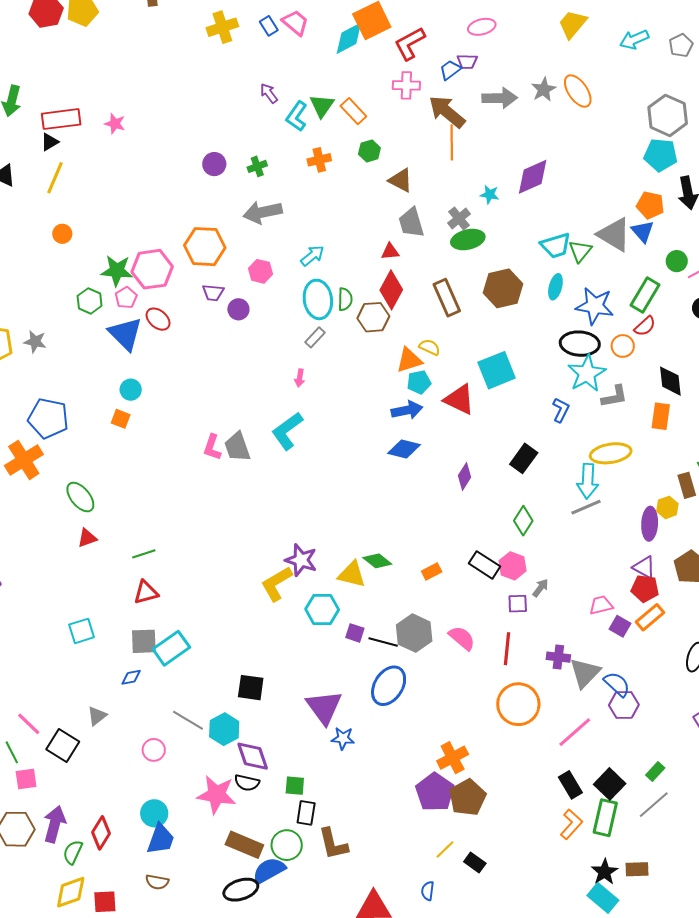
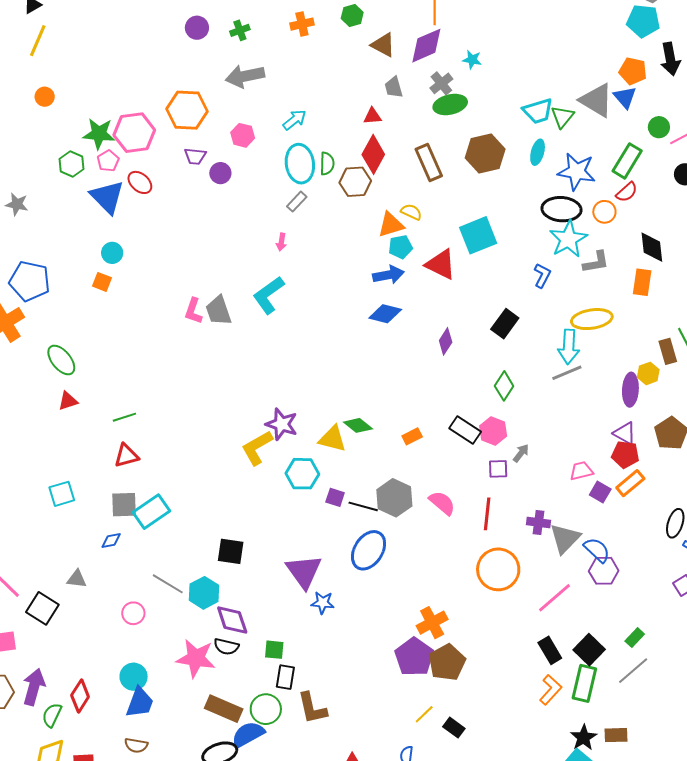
purple diamond: (533, 177) -> (426, 46), moved
gray trapezoid: (411, 223) -> (394, 87), size x0.7
gray triangle: (97, 716) -> (77, 579), turned 45

